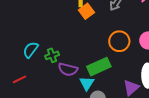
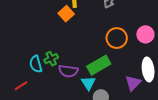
orange square: (86, 11) -> (66, 14), moved
cyan semicircle: (31, 50) -> (36, 64), moved, turned -48

